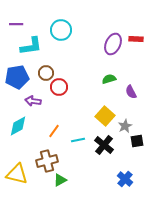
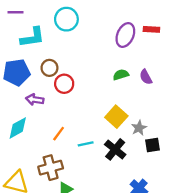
purple semicircle: (131, 92) -> (146, 77), moved

